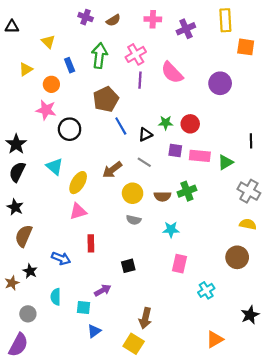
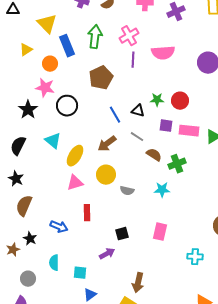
yellow triangle: (48, 42) -> (47, 24), size x1.5
blue rectangle: (70, 65) -> (67, 46), size x1.5
pink semicircle: (172, 73) -> (163, 53), turned -50
blue line: (121, 126) -> (115, 115), moved
black triangle: (145, 135) -> (138, 111), turned 40
black star: (16, 144) -> (28, 110), moved
yellow circle: (133, 193) -> (106, 175), moved
brown semicircle: (162, 196) -> (154, 155), moved, turned -147
cyan star: (171, 230) -> (162, 190), moved
pink rectangle: (180, 264) -> (160, 232), moved
purple arrow: (103, 290) -> (107, 254), moved
cyan cross: (206, 290) -> (195, 257), turned 35

